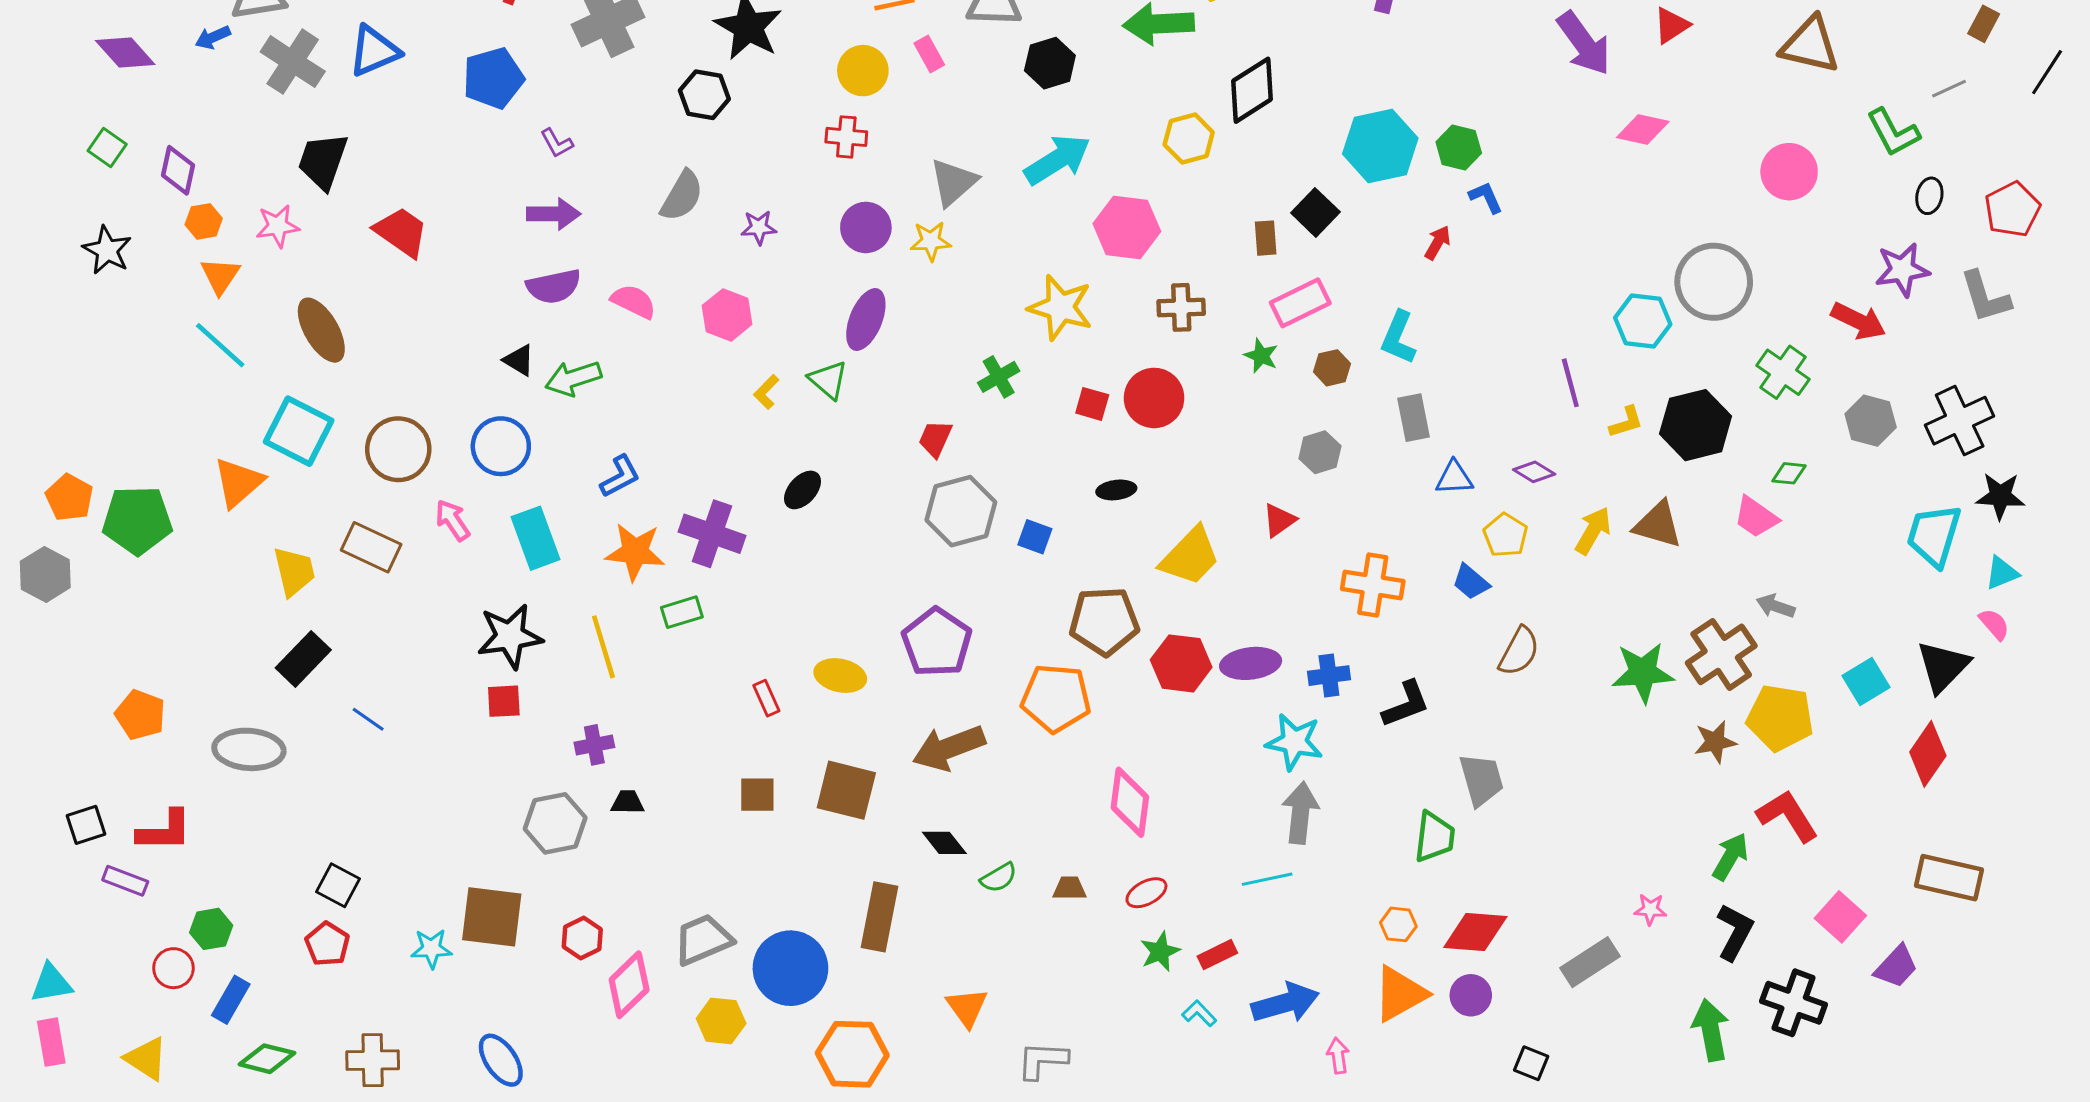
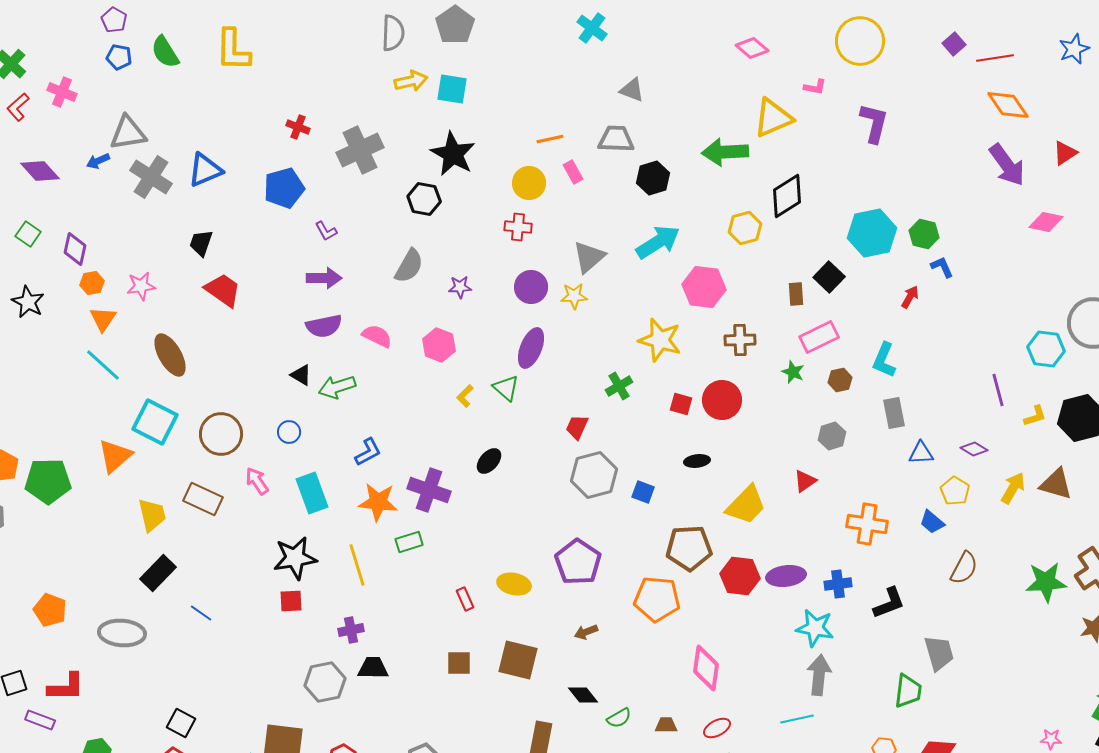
black trapezoid: (323, 161) -> (201, 243), moved, size x0.7
blue circle: (501, 446) -> (289, 432), size x0.6
brown arrow: (949, 748) -> (586, 632), size x0.5
black trapezoid: (628, 802) -> (373, 668), size x1.4

